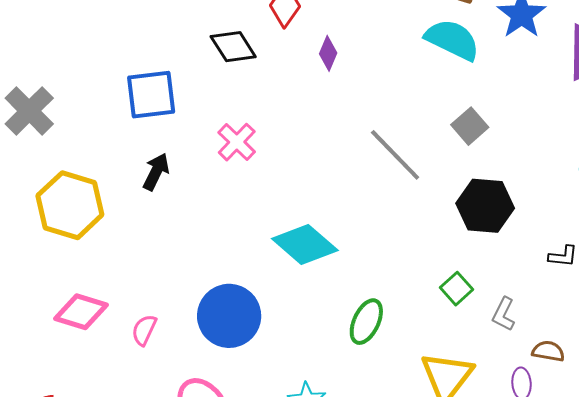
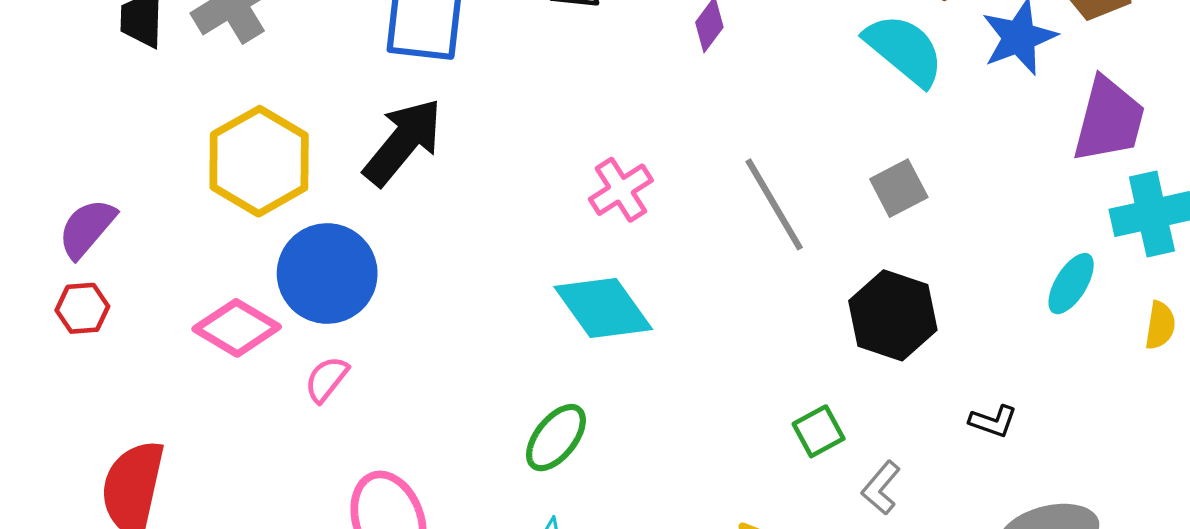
pink cross: (237, 142) -> (621, 190), moved
black arrow: (156, 172) -> (403, 142), size x1.6
blue circle: (229, 316) -> (327, 273), moved
green ellipse: (366, 322) -> (556, 438), moved

